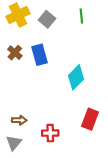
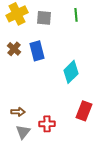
gray square: (47, 19) -> (44, 18), turned -35
gray triangle: (14, 143) -> (23, 132), moved

